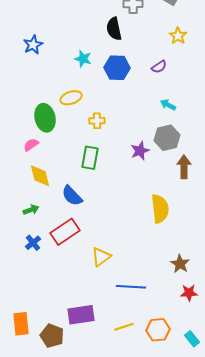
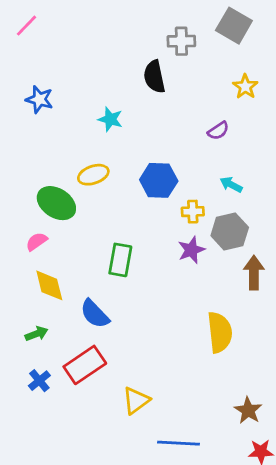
blue star: (33, 45) -> (39, 99), turned -30
blue hexagon: (117, 68) -> (159, 180), moved
green ellipse: (45, 118) -> (56, 203), turned -44
yellow cross: (97, 121) -> (193, 212), moved

